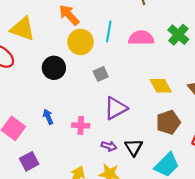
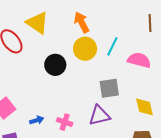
gray square: (101, 74) -> (109, 88), moved, size x1.5
blue arrow: (48, 117) -> (37, 120), moved, turned 80

